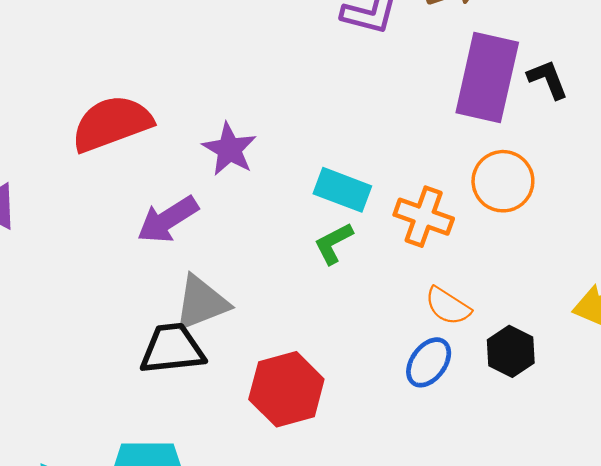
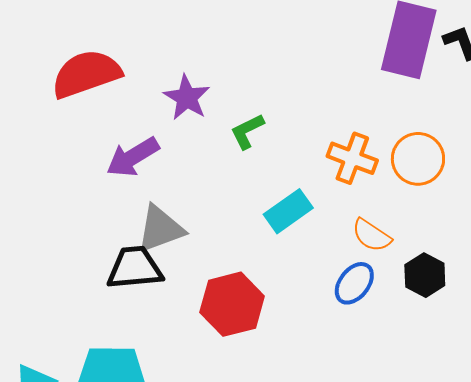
orange circle: (503, 181) -> (418, 159), moved
cyan rectangle: (342, 190) -> (288, 211), moved, turned -57
green L-shape: (333, 243) -> (247, 131), moved

